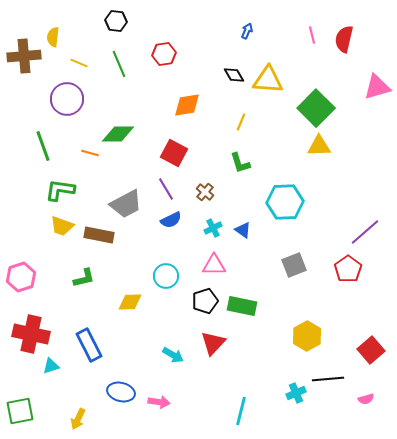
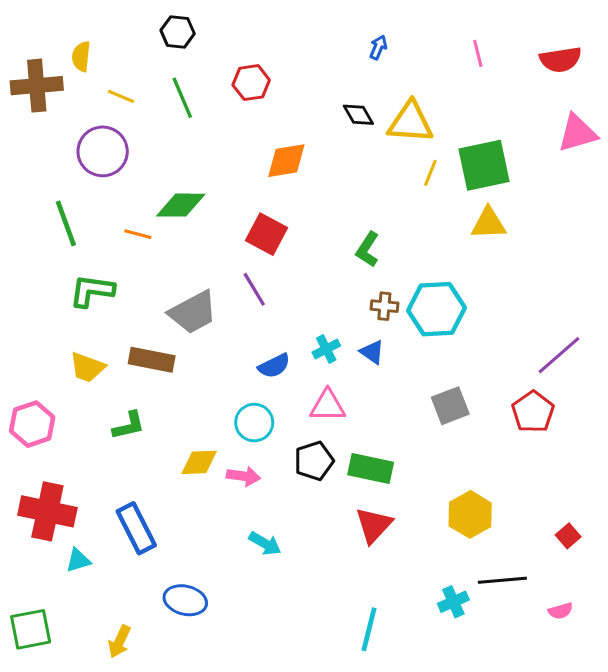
red semicircle: (344, 39) -> (561, 60), moved, turned -112
green square: (316, 108) -> (484, 165), turned 33
yellow line: (241, 122) -> (430, 173), moved
green L-shape: (240, 163) -> (368, 249), turned 50
brown cross: (205, 192) -> (384, 306), moved, turned -36
blue semicircle: (171, 220) -> (274, 366), moved
yellow trapezoid: (62, 226) -> (87, 367), moved
red triangle: (213, 343) -> (374, 525), moved
red square: (371, 350) -> (568, 536), size x0.6
pink arrow: (159, 402) -> (244, 476), moved

